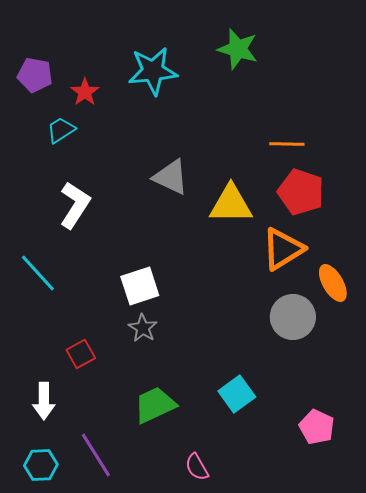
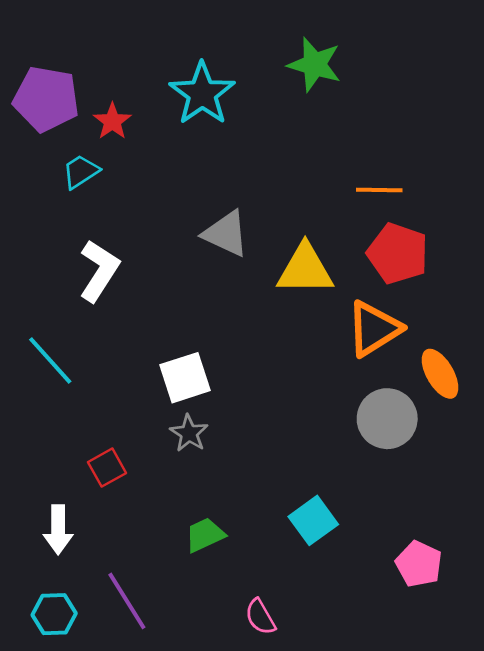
cyan star: (153, 71) -> (202, 94), turned -30
purple pentagon: (35, 75) -> (46, 99), size x1.4
green trapezoid: (155, 405) -> (205, 535), size x0.7

